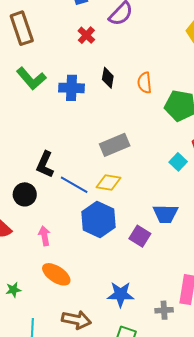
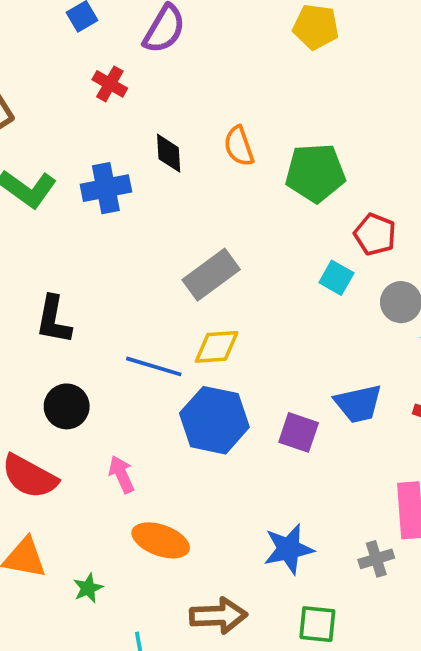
black L-shape: (45, 164) -> (54, 320), moved
blue trapezoid: (165, 214) -> (358, 404), moved

